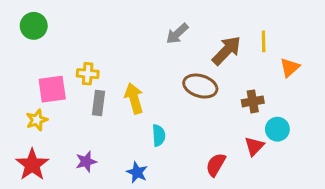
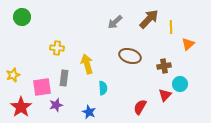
brown arrow: (227, 51) -> (149, 19), moved
pink square: (52, 89) -> (42, 87), moved
gray rectangle: (98, 103) -> (64, 78), moved
yellow star: (37, 120) -> (13, 75), moved

